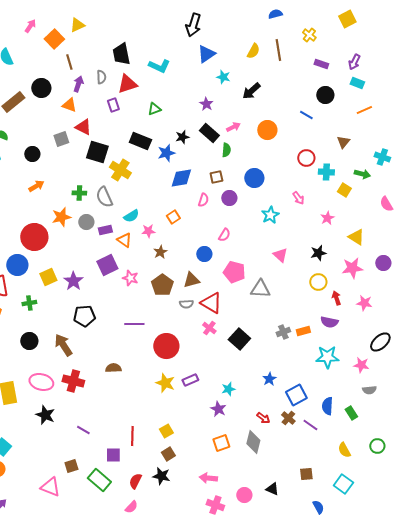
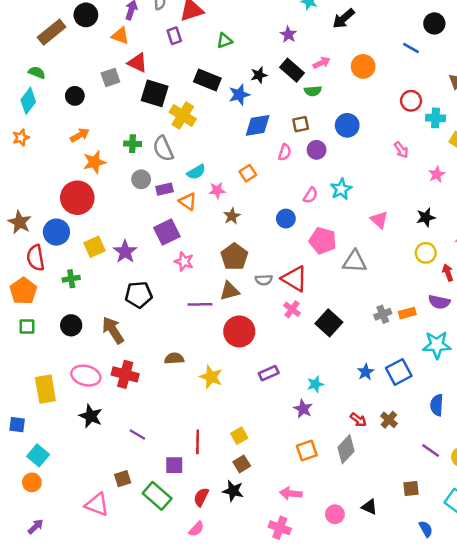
green semicircle: (226, 150) -> (313, 91), turned 80
cyan star: (270, 215) -> (341, 189), moved
orange star: (61, 217) -> (94, 162), moved
pink star: (130, 278) -> (184, 261), moved
brown triangle: (191, 280) -> (229, 291), moved
yellow star: (165, 383) -> (211, 377), moved
blue square: (296, 395) -> (399, 372), moved
purple line: (310, 425) -> (431, 450), moved
gray diamond: (253, 442) -> (346, 449), turned 30
pink cross: (215, 505) -> (280, 528), moved

